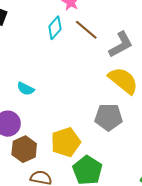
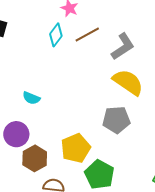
brown line: (86, 30) -> (87, 35), turned -65

